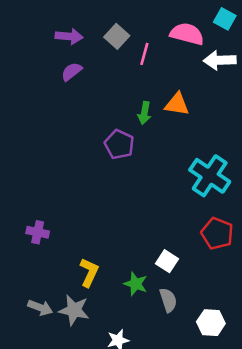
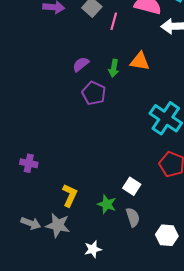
purple semicircle: (72, 72) -> (81, 64), moved

